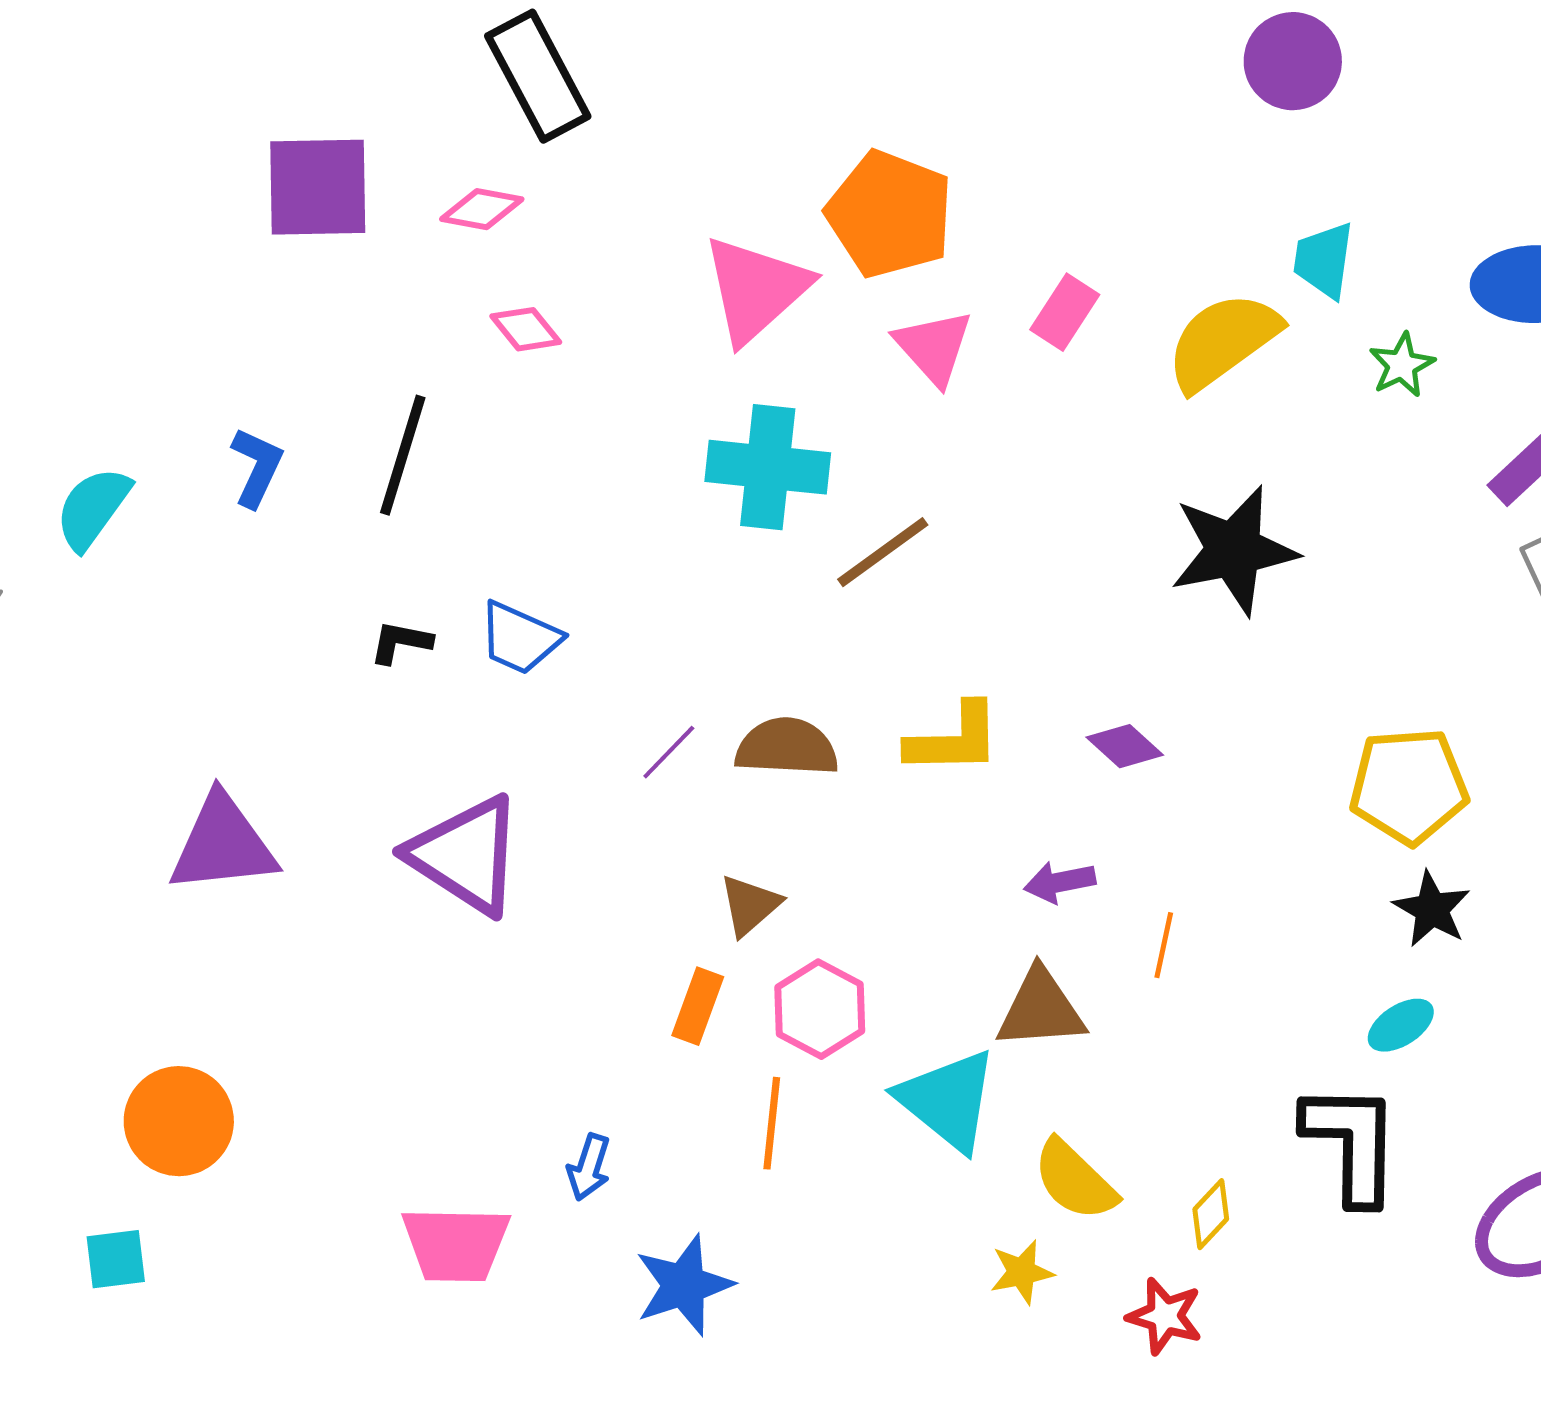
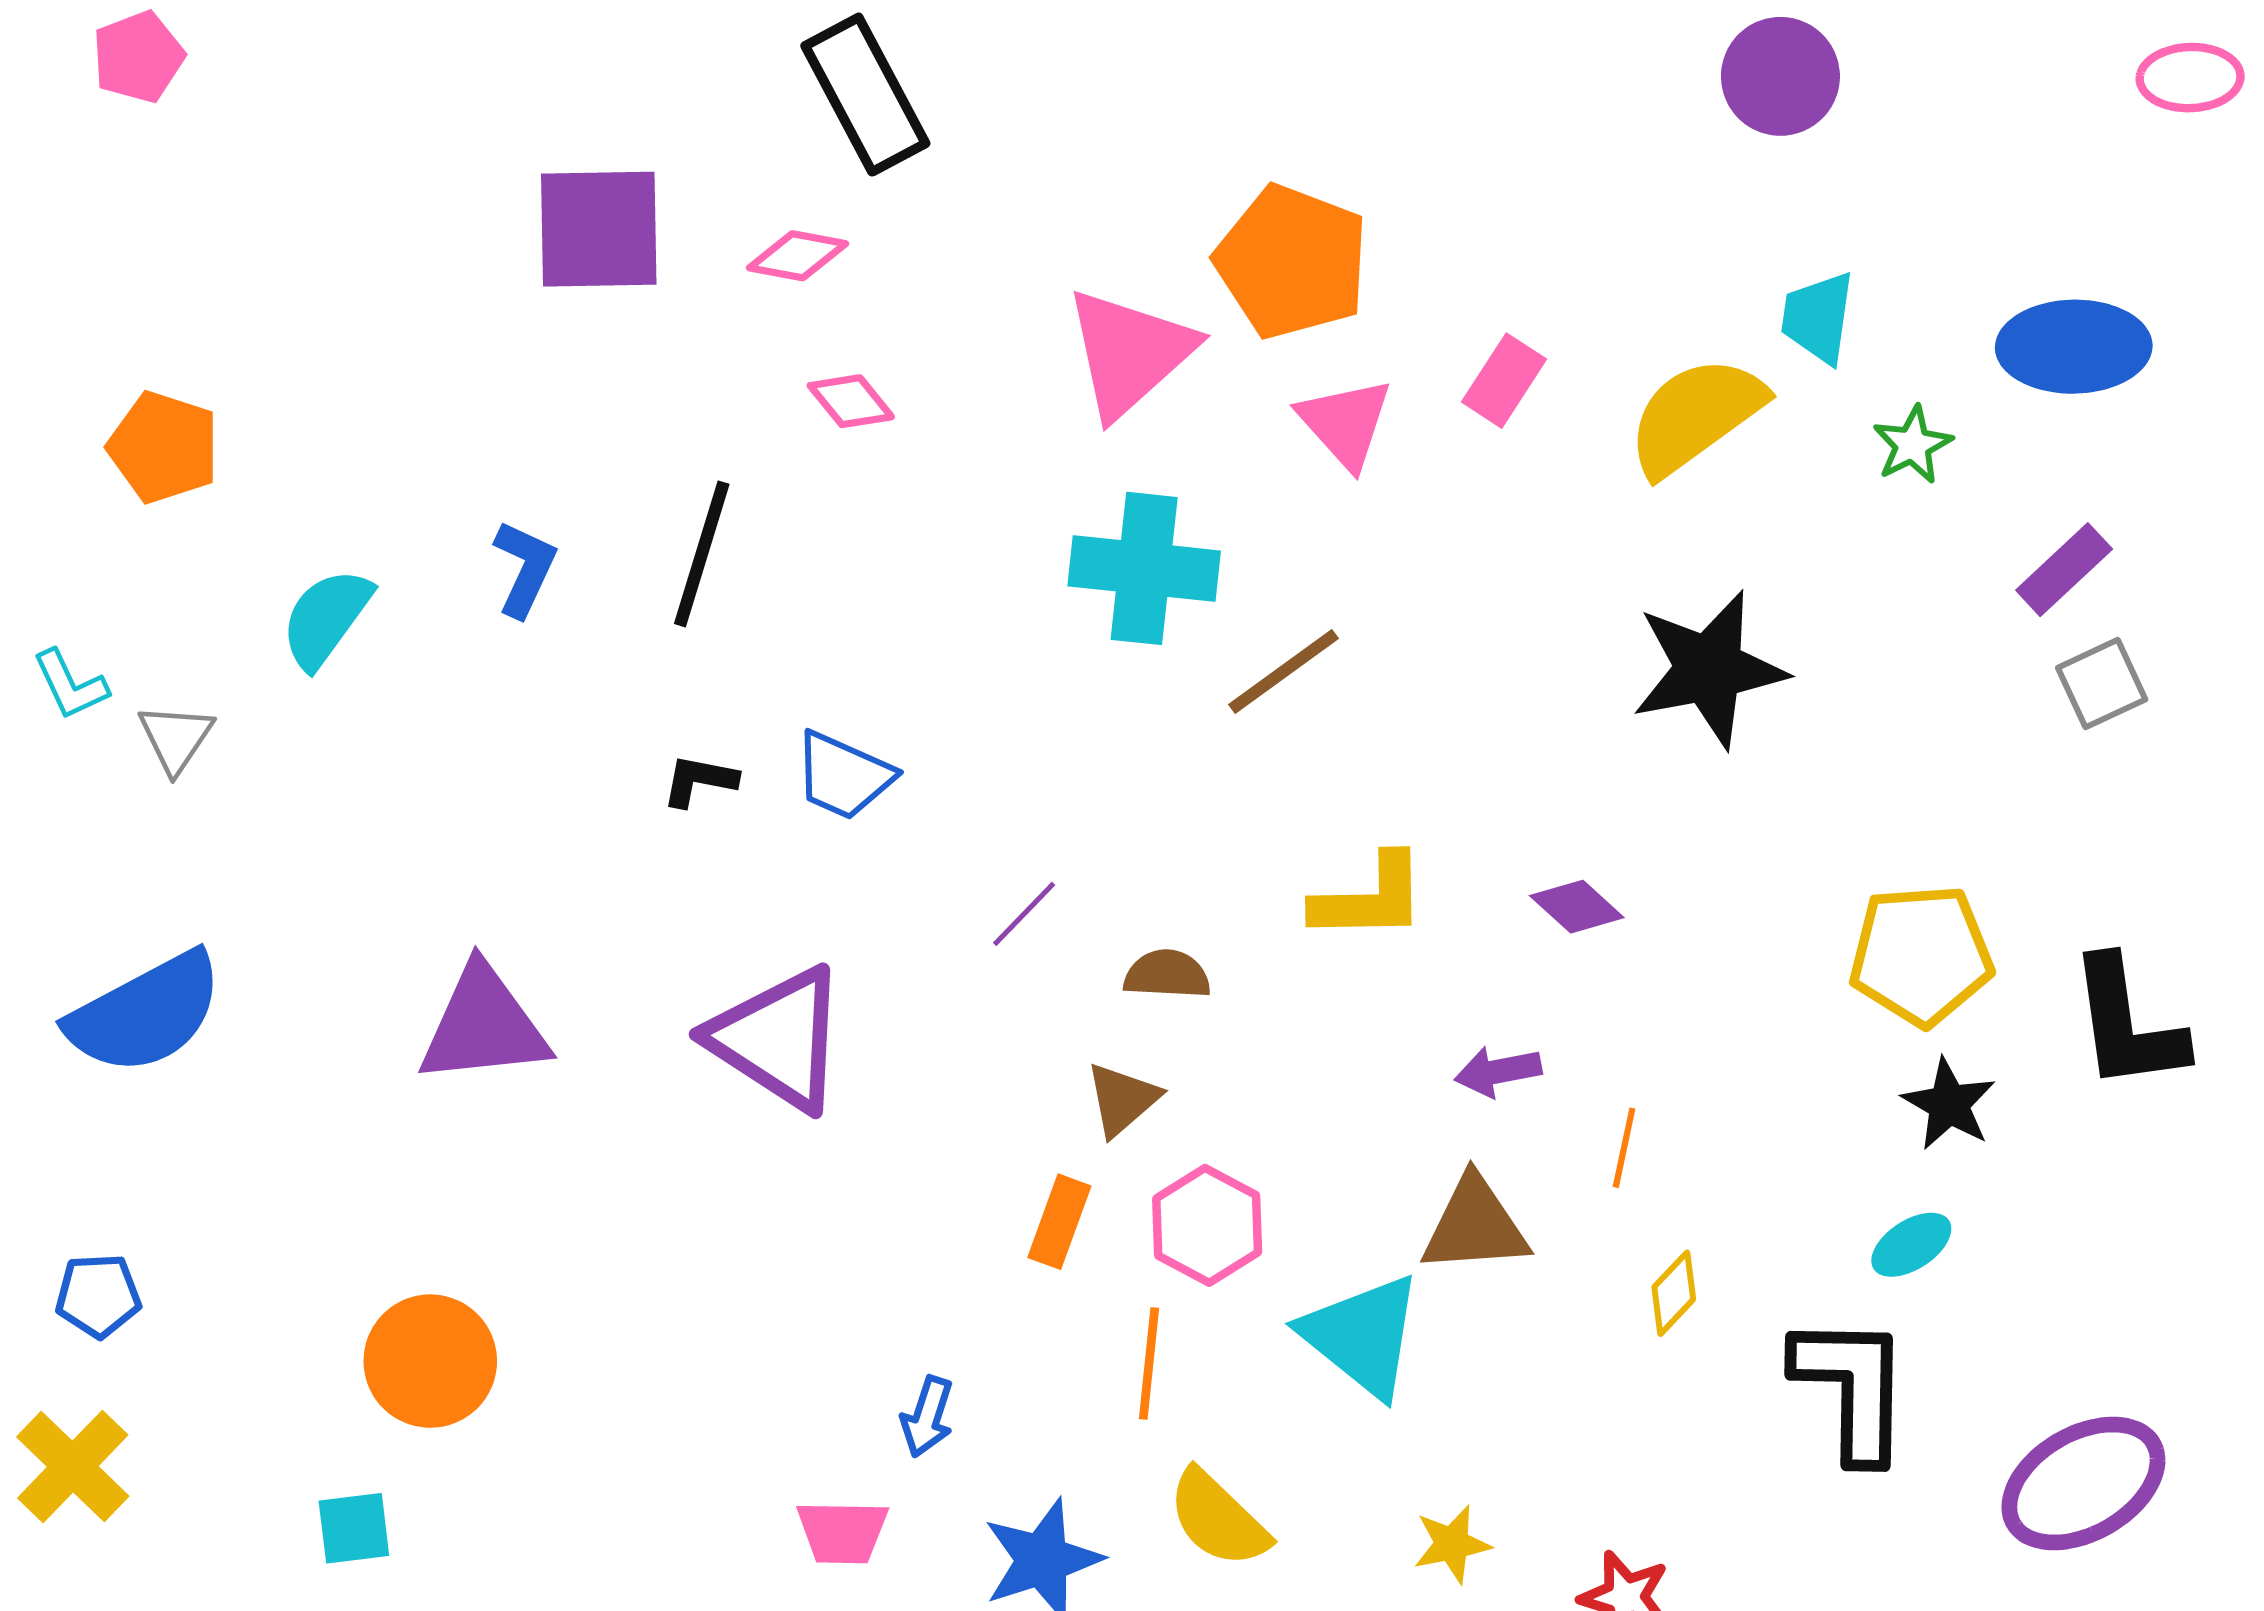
brown semicircle: (787, 747) -> (1167, 974), moved, size x0.7
yellow semicircle: (1075, 1180) -> (1218, 1519), moved
yellow diamond: (1211, 1214) -> (1674, 1293), moved
pink trapezoid: (456, 1244) -> (842, 1532), moved, size x0.7

